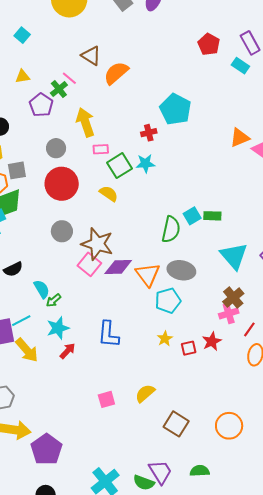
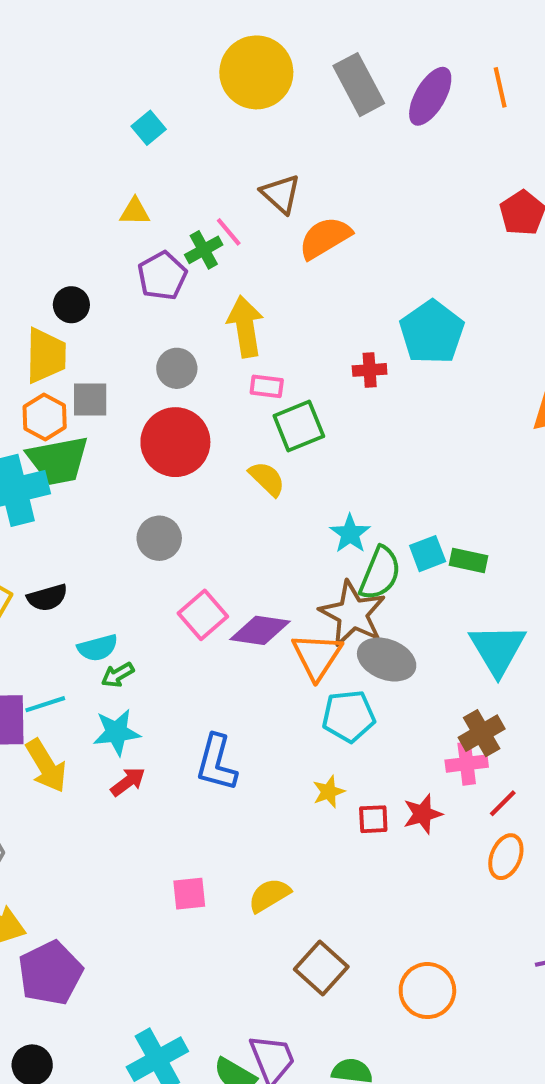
cyan star: (145, 164) -> (350, 534), moved, turned 30
brown star: (97, 244) -> (353, 614), moved
cyan semicircle: (42, 289) -> (98, 648), turned 96

